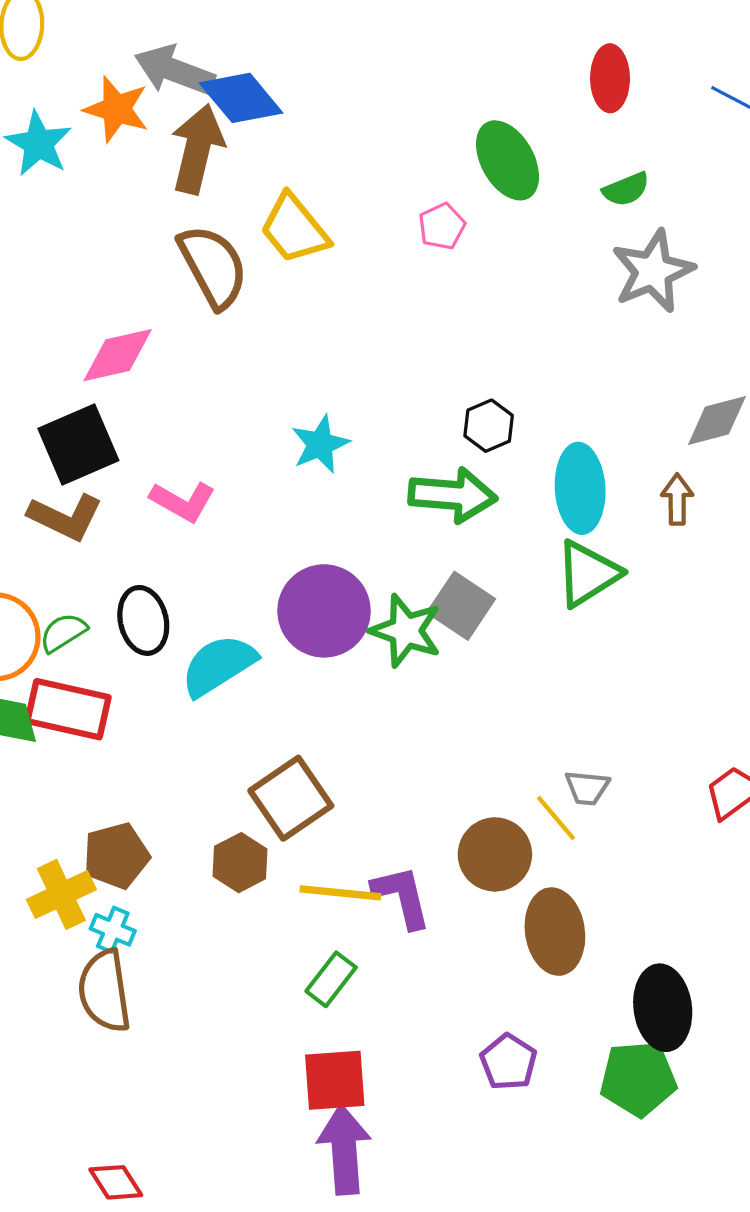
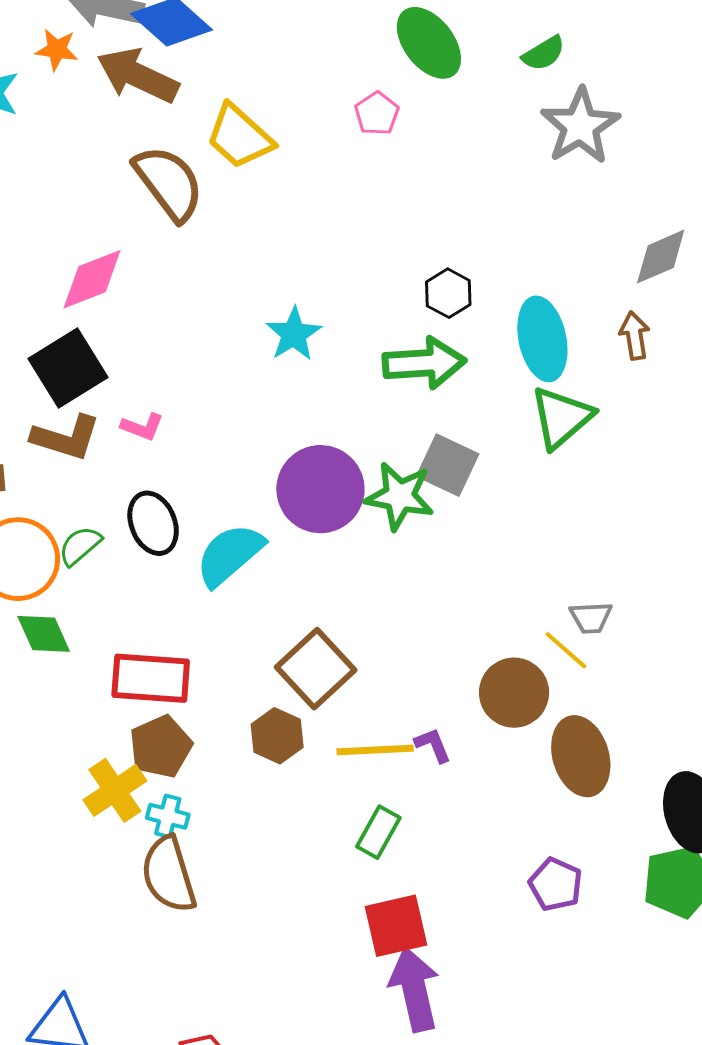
orange star: (116, 109) -> (57, 50), size x0.7
brown arrow: (197, 149) -> (138, 75), turned -70
pink L-shape: (183, 501) -> (142, 427), moved, size x0.7
red rectangle: (68, 709) -> (151, 678), moved
purple L-shape: (402, 897) -> (433, 745), size x0.6

